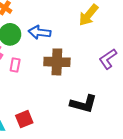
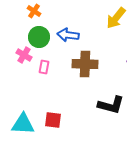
red square: (24, 119) -> (53, 120), turned 30

